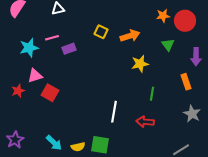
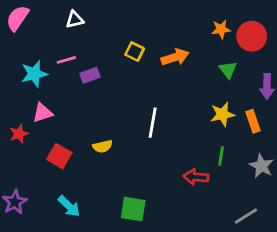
yellow star: (140, 64) -> (222, 114), moved
red square: (50, 93) -> (59, 156), moved
green line: (152, 94) -> (221, 156), moved
white line: (114, 112) -> (153, 123), moved
yellow semicircle: (78, 147) -> (103, 146), moved

